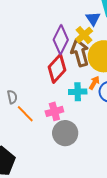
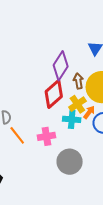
yellow cross: (84, 35) -> (77, 104), moved
brown arrow: (80, 53) -> (78, 81), size x0.6
gray circle: (65, 133) -> (70, 162), moved

